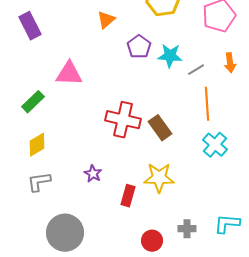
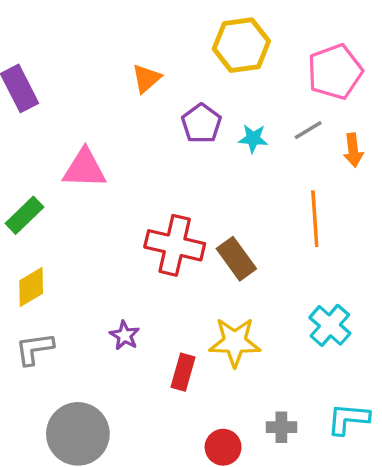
cyan star: (170, 56) -> (253, 139), size x0.7
gray line: (196, 70) -> (308, 130), moved
cyan cross: (215, 145) -> (330, 325), moved

